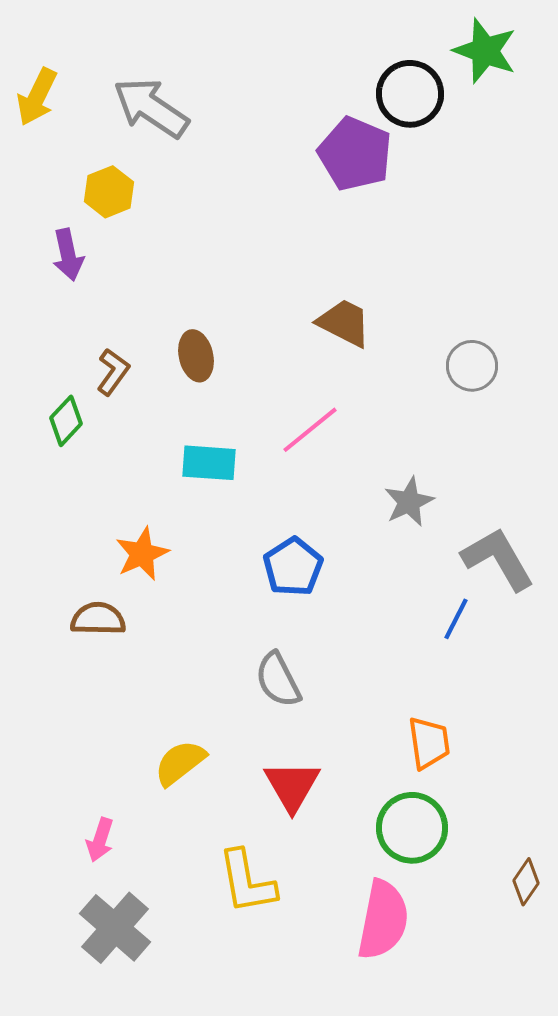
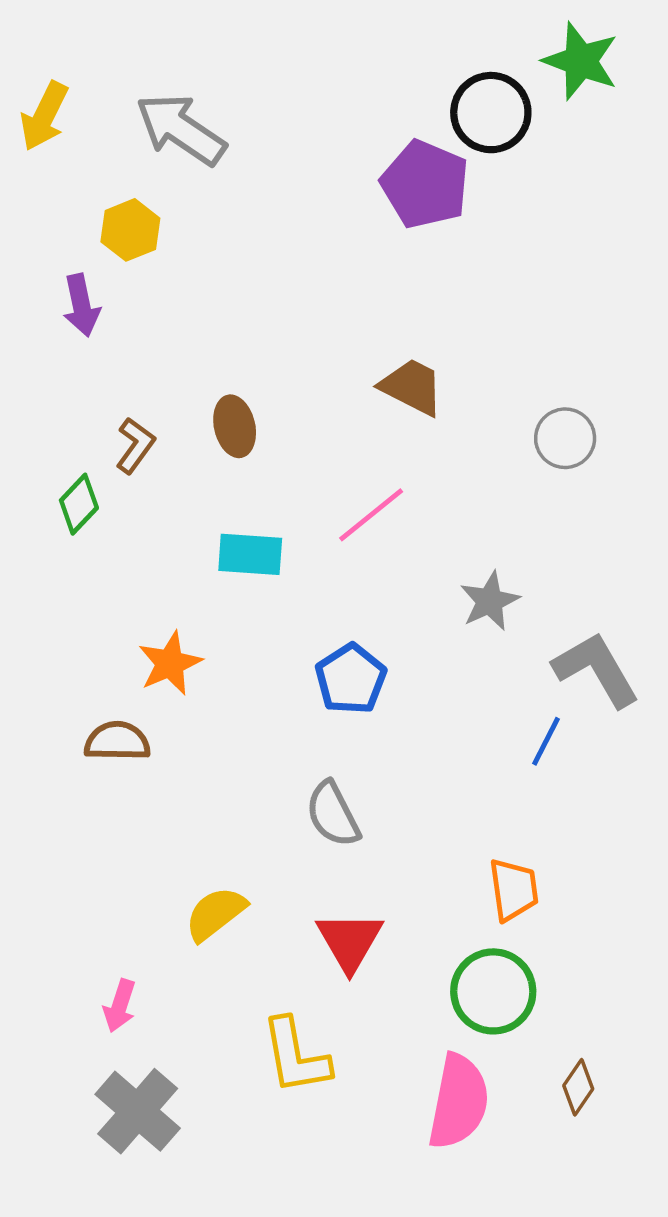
brown diamond: (526, 882) -> (578, 1087), moved

